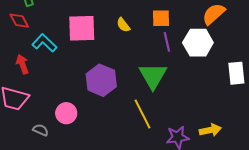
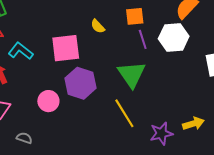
pink square: (82, 28) -> (66, 48), moved
pink circle: (66, 113) -> (48, 101), moved

